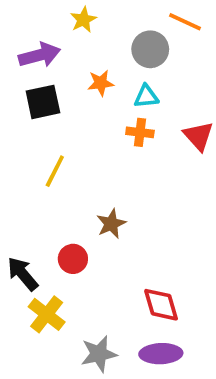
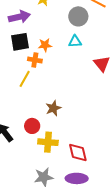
orange star: (101, 83) -> (45, 45), moved
orange cross: (140, 132) -> (35, 60), moved
yellow cross: (47, 314) -> (48, 142), moved, turned -36

